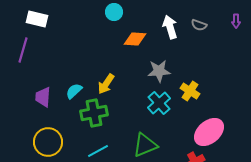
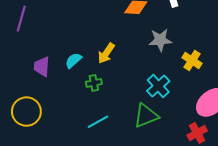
cyan cross: (159, 103) -> (158, 86), moved
green cross: (94, 113) -> (94, 83), size x0.6
yellow circle: (48, 142) -> (26, 112), moved

